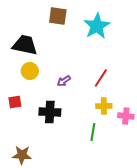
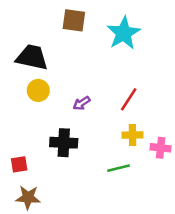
red square: (15, 102) -> (19, 164), moved
green line: (93, 132) -> (119, 168), turned 66

